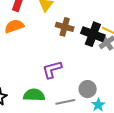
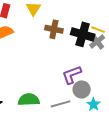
purple L-shape: (52, 69) -> (72, 75), moved

